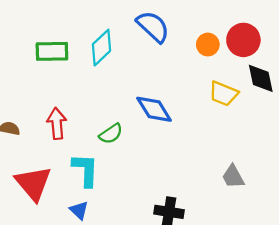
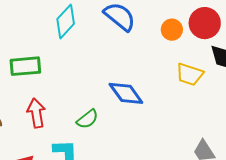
cyan diamond: (102, 48) -> (66, 21), moved
green rectangle: (52, 51) -> (25, 66), moved

